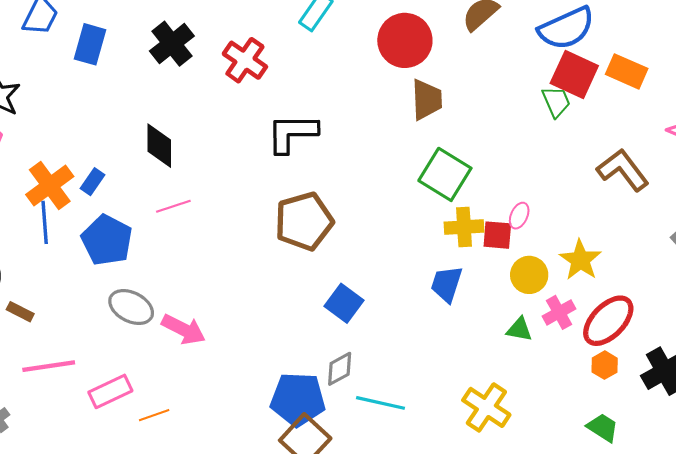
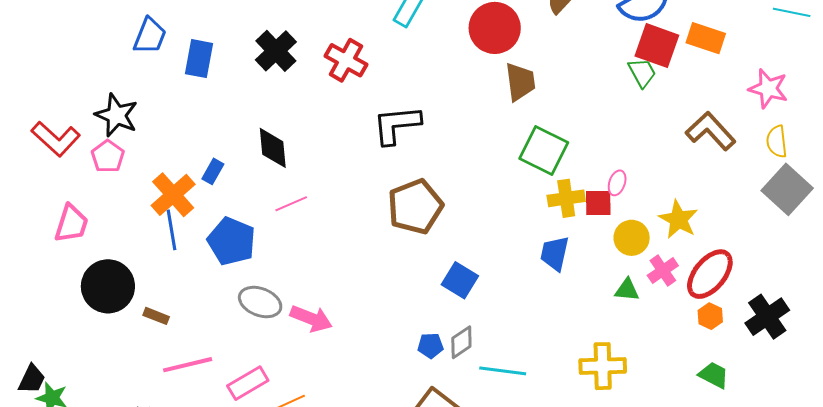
blue rectangle: (93, 182) -> (213, 171), moved
blue pentagon: (298, 399) -> (430, 346), moved, size x0.5
yellow cross: (486, 407) -> (603, 366), turned -30

